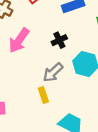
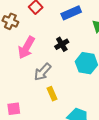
gray arrow: (53, 72) -> (43, 72), moved

